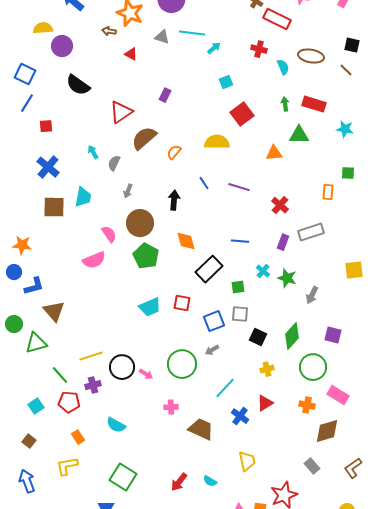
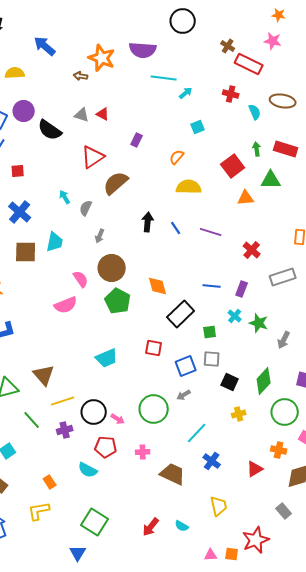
gray triangle: (162, 37) -> (82, 115), moved
purple circle: (62, 46) -> (24, 111), moved
red triangle: (131, 54) -> (103, 114), moved
red square: (242, 114) -> (233, 166), moved
orange semicircle: (174, 152) -> (177, 157), moved
black arrow: (174, 200) -> (148, 222), moved
purple rectangle: (283, 242) -> (242, 289), moved
cyan trapezoid: (150, 307) -> (107, 358), moved
brown triangle: (54, 311) -> (44, 375), moved
red pentagon: (69, 402) -> (106, 447), moved
red triangle: (265, 403) -> (255, 469), moved

